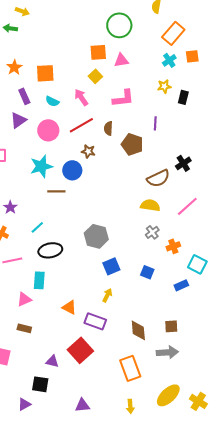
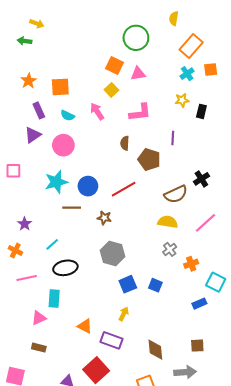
orange square: (98, 52) -> (114, 65), turned 30
red line: (81, 125) -> (124, 189), moved
brown star: (88, 151) -> (104, 218), moved
blue square: (147, 272) -> (155, 285), moved
brown square: (171, 326) -> (197, 346), moved

